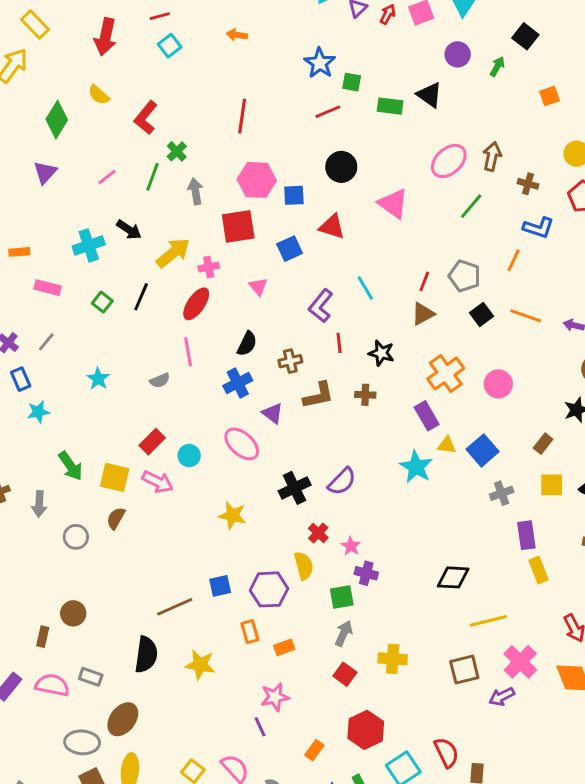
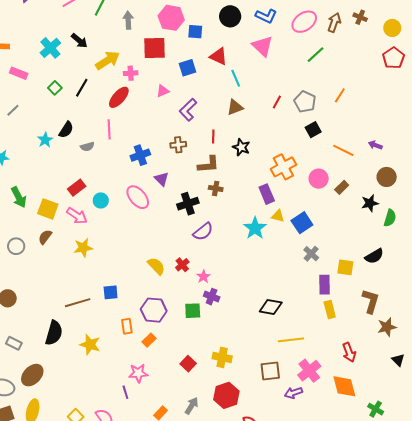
brown cross: (528, 184) -> (360, 17), moved
blue L-shape: (538, 228) -> (266, 16), moved
cyan cross: (89, 245) -> (50, 48), turned -30
pink triangle: (258, 287) -> (163, 91), turned 40
cyan line: (365, 288) -> (236, 78), moved
purple L-shape: (321, 306) -> (188, 110), moved
brown triangle: (423, 314) -> (235, 107), moved
orange line: (526, 316) -> (343, 150), moved
black semicircle: (247, 344) -> (66, 130), moved
brown L-shape: (318, 395) -> (208, 165), moved
brown cross: (365, 395) -> (216, 188), moved
brown rectangle: (543, 444) -> (342, 187), moved
yellow square: (552, 485) -> (345, 267), moved
black cross: (295, 488) -> (188, 204), moved
gray cross: (502, 493) -> (311, 254), turned -35
yellow star: (232, 515) -> (83, 248), moved, turned -30
yellow semicircle: (304, 566) -> (156, 266), moved, turned -36
purple hexagon: (269, 589) -> (154, 310), moved
gray arrow: (344, 633) -> (192, 406), moved
orange rectangle: (284, 647) -> (149, 340), turned -32
red hexagon: (366, 730) -> (226, 395), moved

